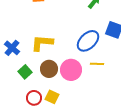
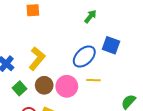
yellow L-shape: (42, 43) -> (37, 59), turned 125

